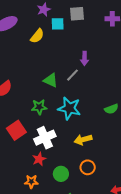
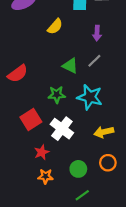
yellow semicircle: (37, 36) -> (55, 26), moved
purple arrow: (85, 58) -> (97, 33), moved
white cross: (45, 138) -> (62, 129), turned -30
red star: (39, 159) -> (42, 152), moved

